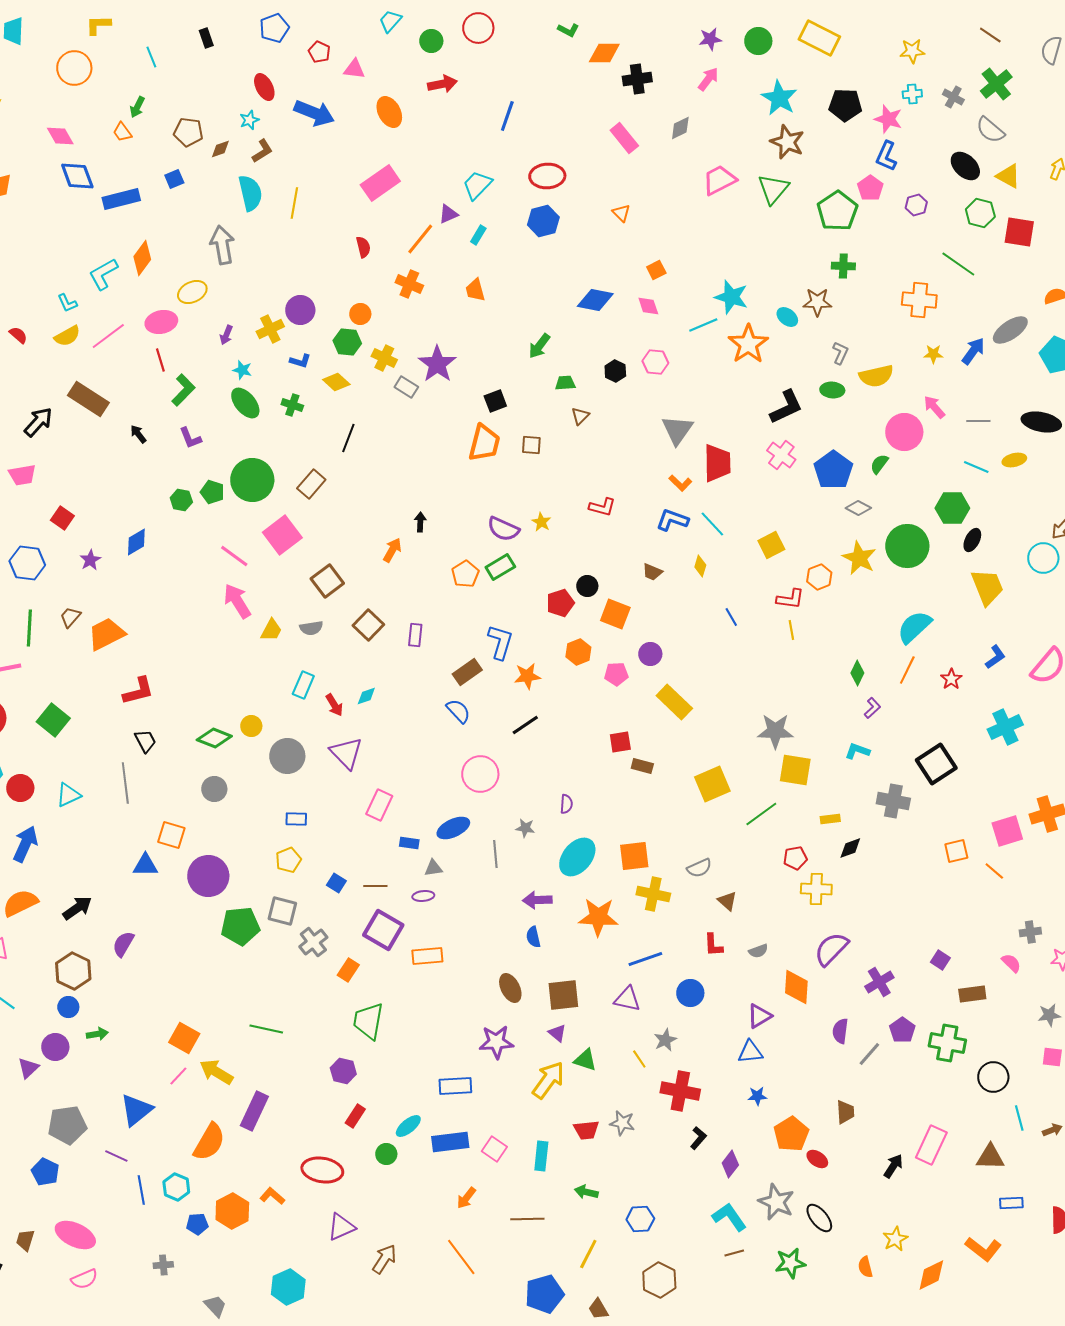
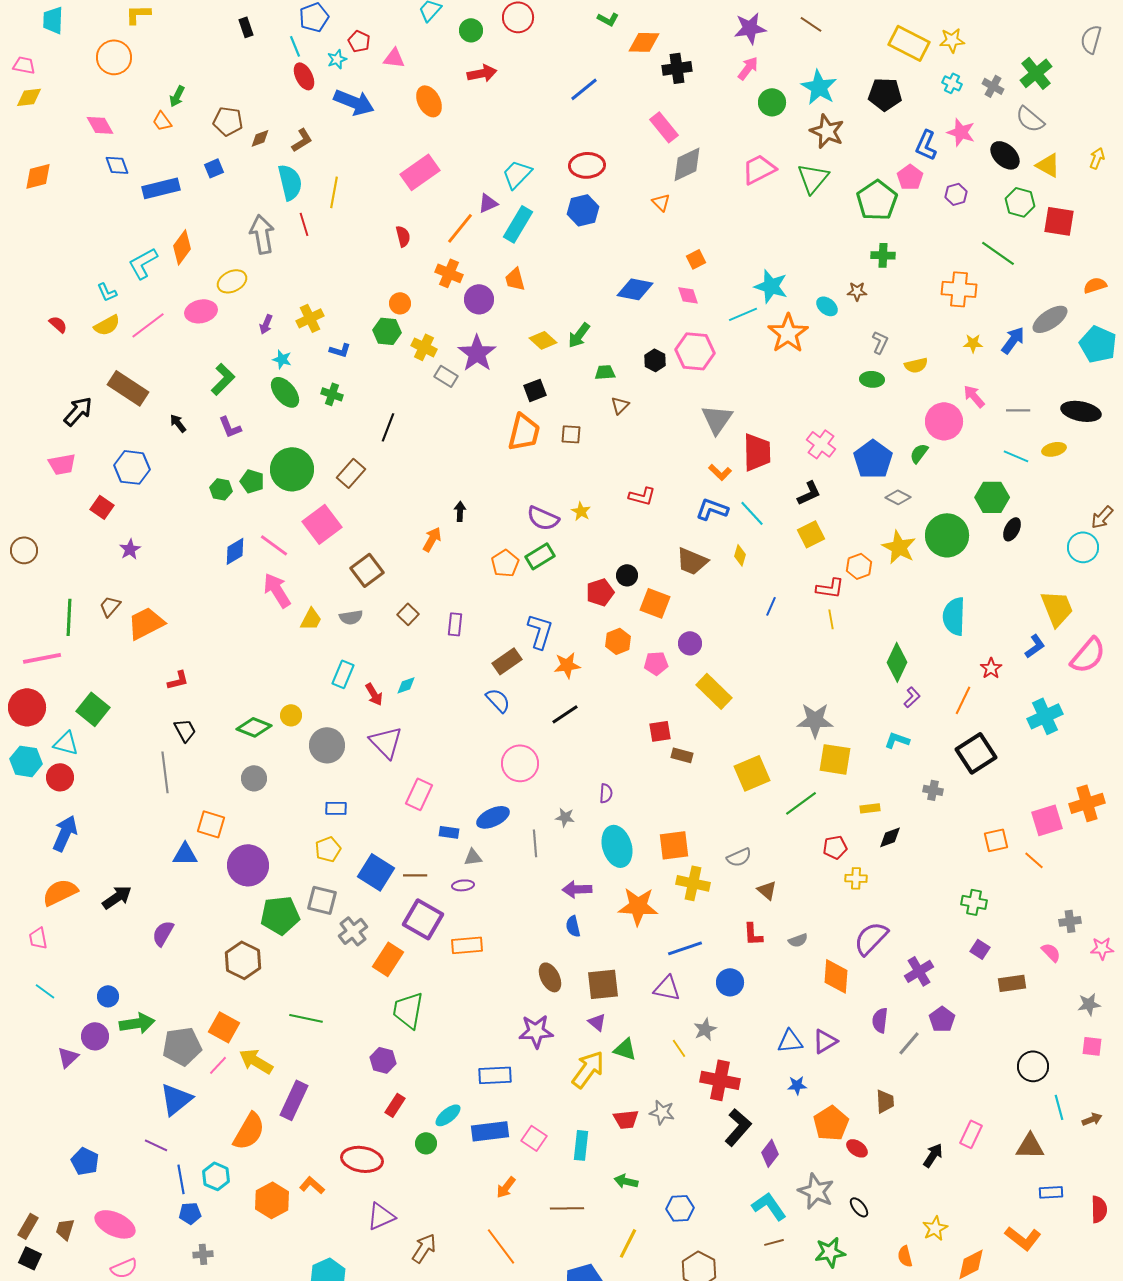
brown line: (990, 35) -> (811, 24), moved
yellow rectangle: (819, 38) -> (909, 43), moved
purple star: (710, 39) -> (750, 28), size x1.4
green circle: (758, 41) -> (772, 102), moved
cyan line: (151, 57) -> (295, 46), moved
cyan cross: (912, 94) -> (952, 83), turned 30
blue line: (507, 116) -> (584, 89), moved, turned 32
pink star: (888, 119) -> (961, 132), moved
cyan star: (249, 120) -> (337, 59), moved
gray diamond: (680, 128) -> (687, 164), moved, size x1.5
blue diamond: (77, 176) -> (117, 165), size x0.7
cyan rectangle: (478, 235) -> (518, 224), size x1.8
brown star: (817, 302) -> (857, 291), size x0.7
purple circle: (300, 310) -> (479, 299), moved
red line: (160, 360) -> (304, 224), moved
pink hexagon: (655, 362) -> (695, 351), size x1.5
yellow semicircle: (876, 376) -> (916, 365), size x0.7
yellow diamond: (336, 382) -> (543, 340), moved
black L-shape: (786, 407) -> (809, 493), moved, size x0.7
blue diamond: (136, 542) -> (235, 551), moved
blue hexagon: (27, 563) -> (132, 467), moved
brown trapezoid: (652, 572) -> (692, 561), size x1.6
yellow trapezoid: (987, 587) -> (1057, 608), moved
blue line: (731, 617) -> (771, 606), turned 54
brown square: (368, 625) -> (408, 614), size x0.7
cyan semicircle: (914, 627) -> (954, 616), turned -45
orange line: (907, 670) -> (963, 700), moved
green diamond: (857, 673) -> (897, 662), size x1.5
red L-shape: (138, 691) -> (178, 680), size x0.7
cyan triangle: (68, 795) -> (66, 743), moved, turned 40
gray cross: (893, 801) -> (933, 790), size x0.6
cyan ellipse: (577, 857) -> (617, 846), turned -57
blue square: (336, 883) -> (376, 872), size x1.8
yellow cross: (816, 889) -> (856, 878), size x0.7
orange rectangle: (348, 970) -> (388, 959), size x1.4
brown hexagon: (73, 971) -> (243, 960), moved
purple triangle: (759, 1016) -> (825, 1041), moved
green arrow: (97, 1034) -> (137, 1023), size x1.6
green cross: (947, 1043) -> (974, 902), moved, size x0.7
gray pentagon: (67, 1125) -> (182, 1046), moved
black L-shape: (698, 1138) -> (738, 1127), size x1.6
pink rectangle: (931, 1145) -> (971, 1134), size x0.7
black ellipse: (819, 1218) -> (859, 1207), size x0.7
blue pentagon: (197, 1224) -> (190, 1213), moved

